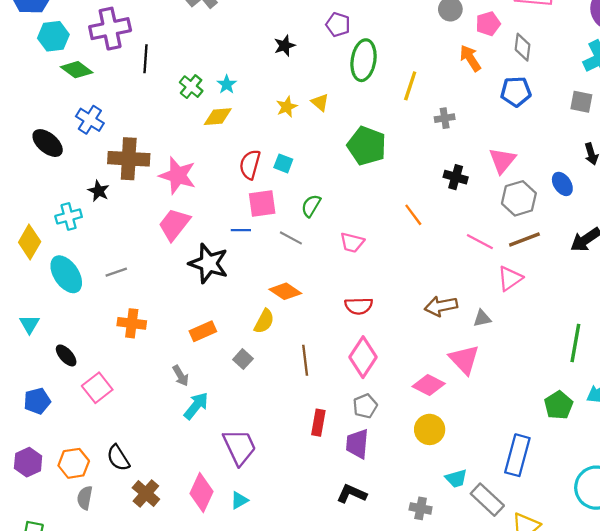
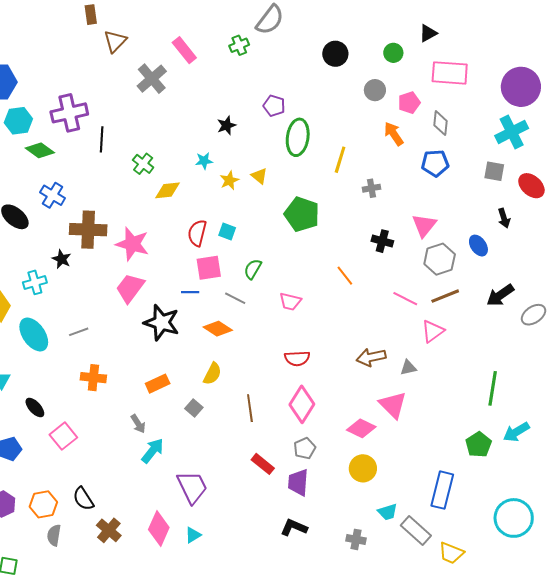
cyan star: (227, 84) -> (204, 161), moved, turned 30
orange diamond: (285, 291) -> (218, 329), moved
red rectangle: (318, 423) -> (263, 464), turned -60

